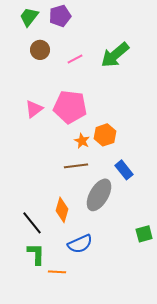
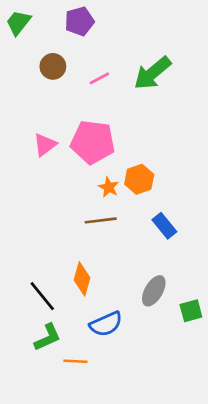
green trapezoid: (29, 17) -> (18, 23), moved
gray ellipse: (99, 195) -> (154, 291), moved, size x0.7
green L-shape: (36, 254) -> (48, 337), turned 65

